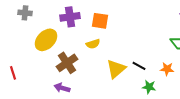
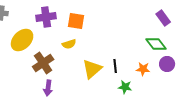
black line: (139, 66) -> (115, 66), turned 56
purple arrow: (62, 88) -> (48, 88), moved, turned -98

